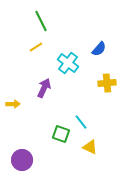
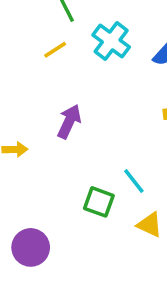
cyan cross: (68, 63) -> (111, 41), moved

